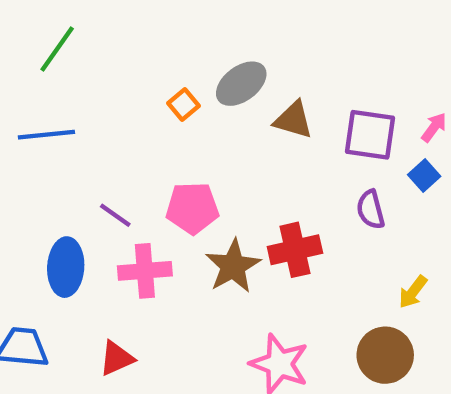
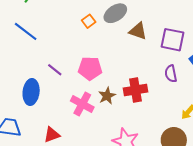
blue line: (46, 135) -> (26, 31), turned 40
brown star: (233, 266) -> (107, 96), size x0.7
pink cross: (145, 271) -> (82, 104), moved, turned 30

